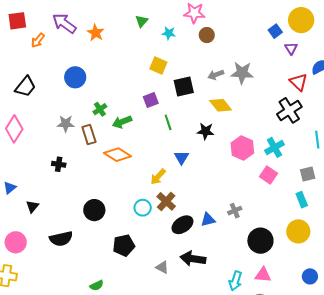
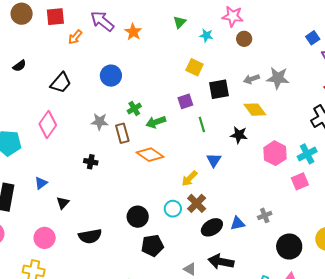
pink square: (268, 175) -> (300, 181), turned 30
black circle: (94, 210) -> (138, 217), moved

